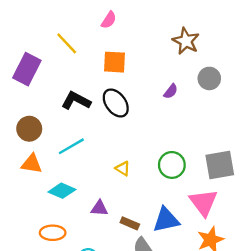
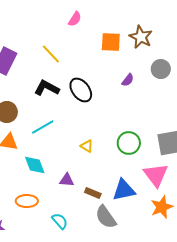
yellow line: (67, 43) -> (51, 54), moved
orange square: (115, 62) -> (111, 42), moved
cyan diamond: (62, 191) -> (35, 165), turned 45

